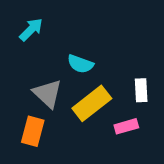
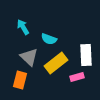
cyan arrow: (31, 29) -> (23, 27), moved, turned -77
white rectangle: (141, 90) -> (86, 55), size x1.5

